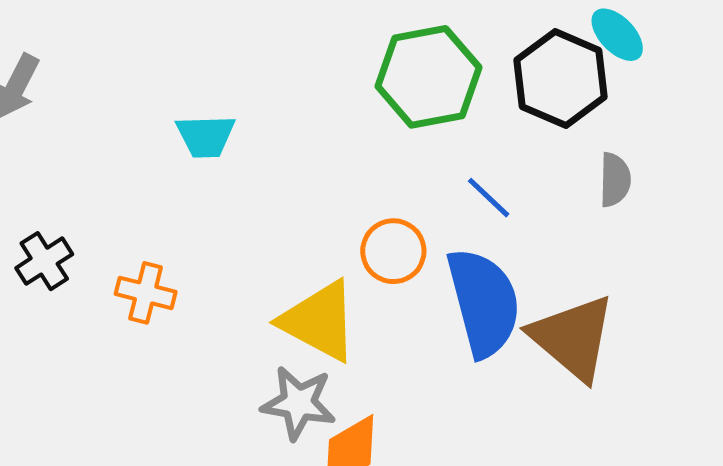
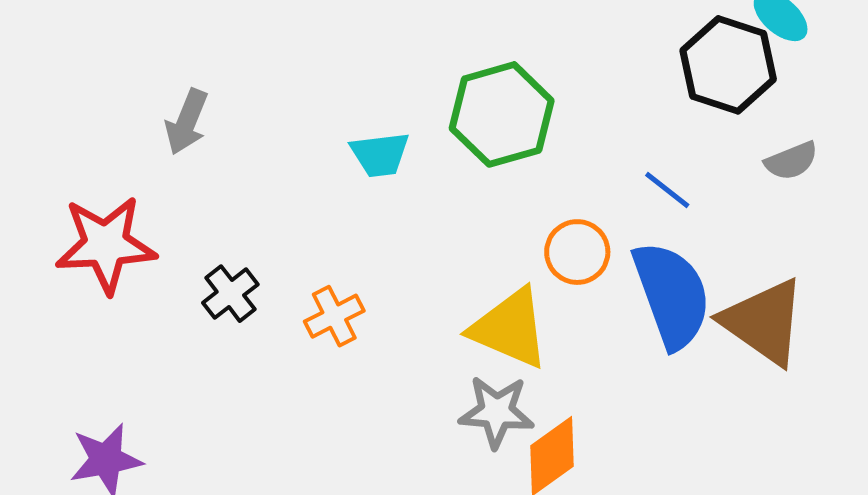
green hexagon: (428, 77) -> (502, 114), moved
gray semicircle: (615, 180) -> (791, 161), turned 72
orange cross: (146, 293) -> (334, 316), turned -36

